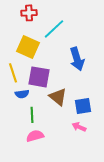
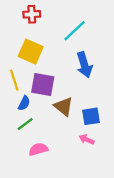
cyan line: (54, 29) -> (75, 31), moved
blue semicircle: (22, 94) -> (24, 103), turned -56
green line: (32, 115) -> (25, 124), moved, turned 56

